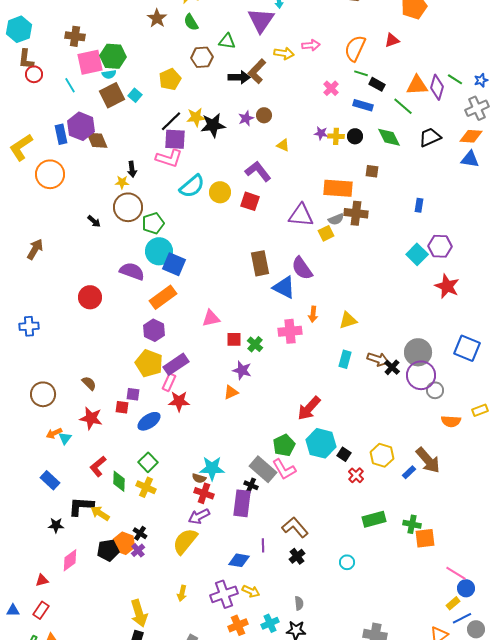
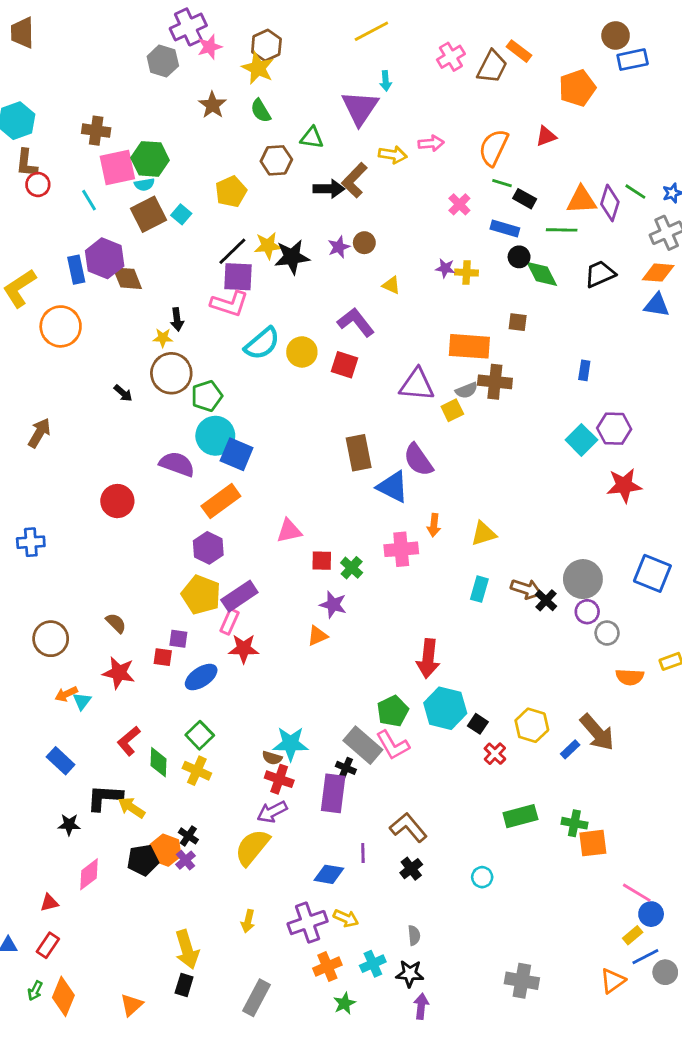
green line: (403, 106) -> (562, 230), turned -40
black circle: (355, 136) -> (519, 257), moved
red star: (447, 286) -> (624, 485), turned -30
purple circle: (421, 375) -> (587, 612), size x0.6
red arrow: (309, 408) -> (428, 659), turned -36

